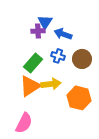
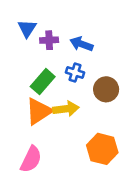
blue triangle: (45, 22) -> (27, 28), moved
brown circle: (82, 59) -> (106, 89), moved
orange hexagon: (79, 98) -> (102, 149), moved

